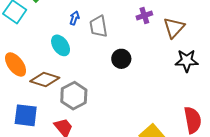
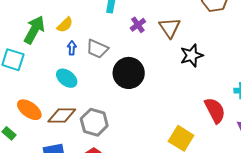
gray trapezoid: (98, 26) -> (97, 49), turned -40
black circle: (121, 59) -> (129, 73), size x1.6

